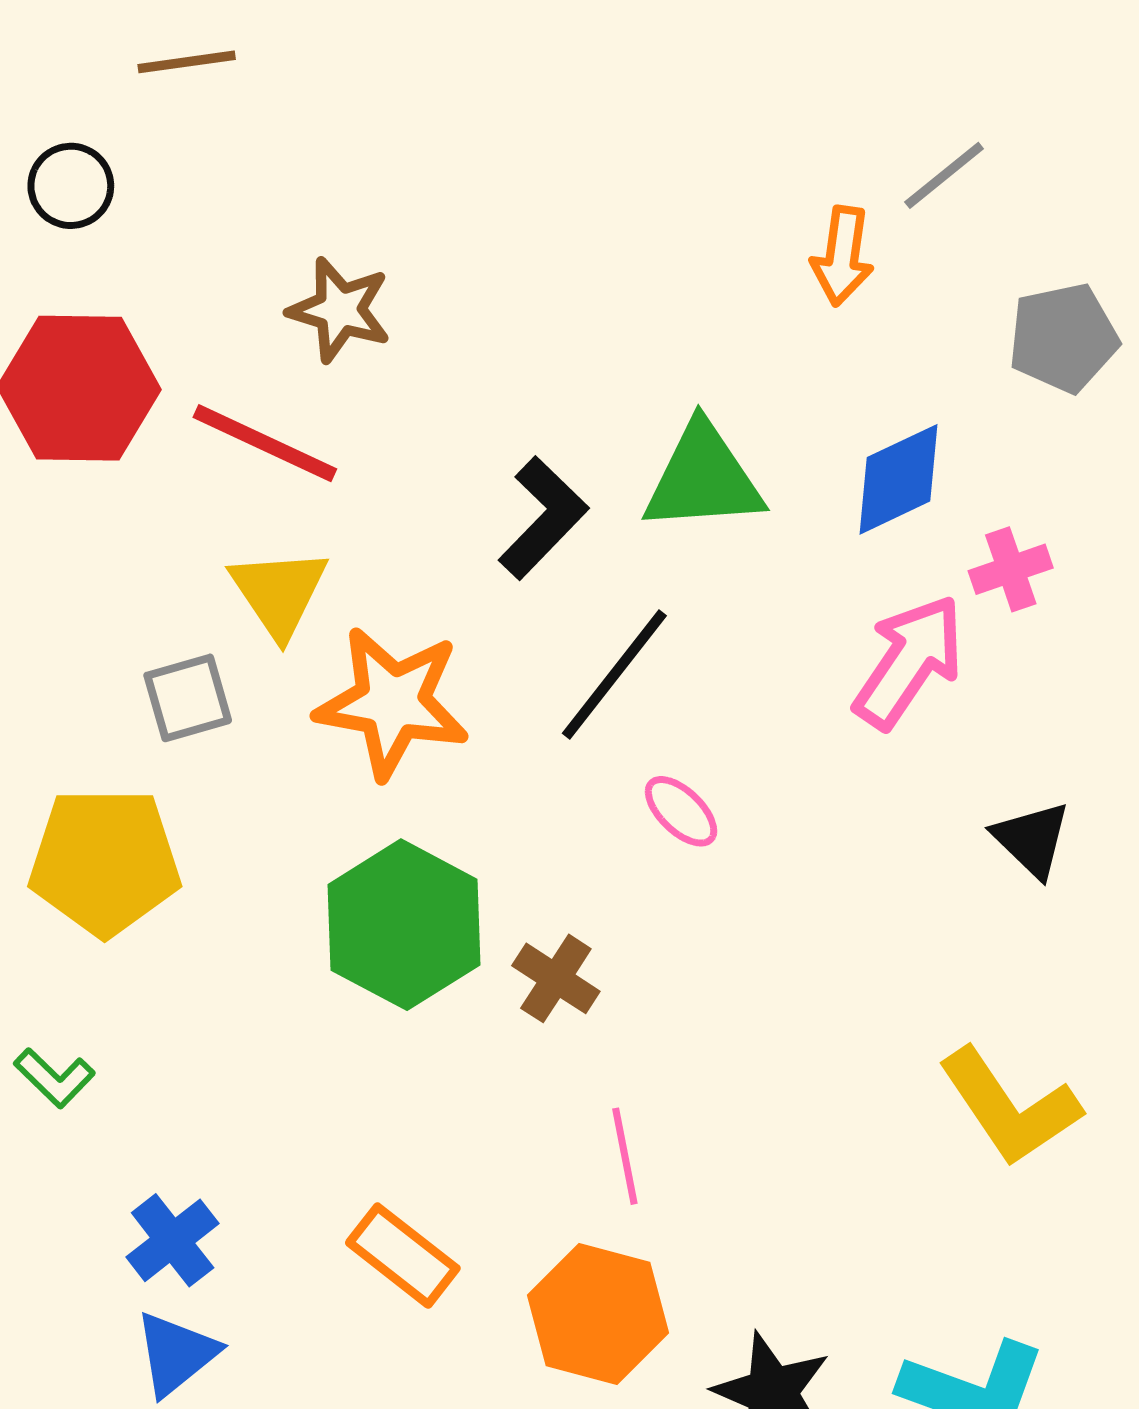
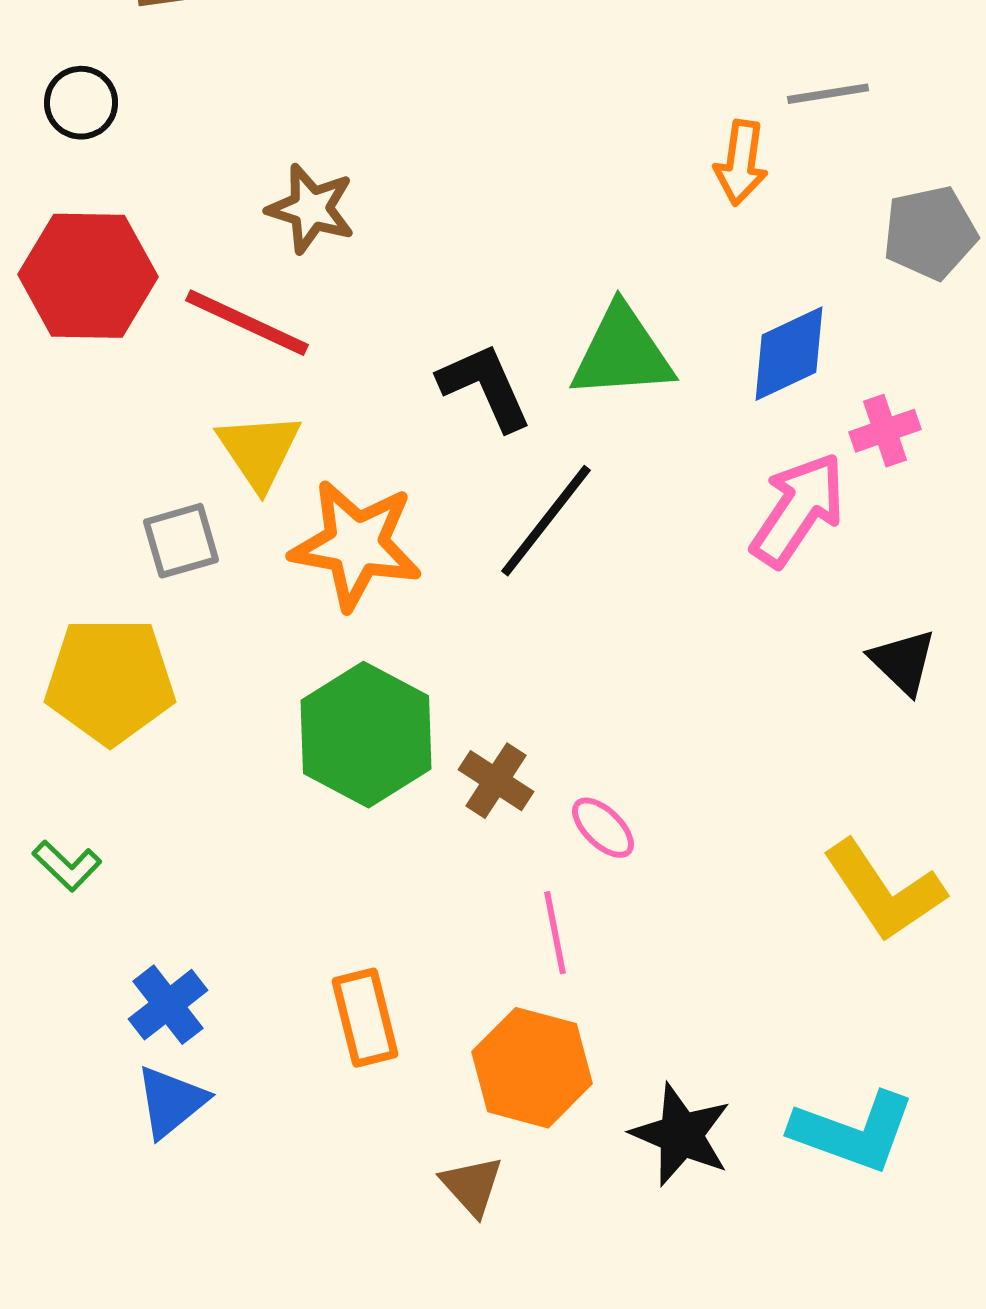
gray line: (944, 175) -> (828, 94), turned 30
black L-shape: (543, 518) -> (485, 387), turned -68
pink ellipse: (681, 811) -> (603, 828), moved
orange rectangle: (403, 1256) -> (365, 1018), turned 38

